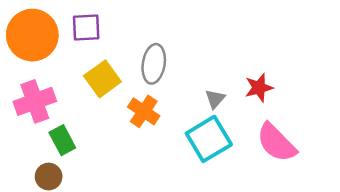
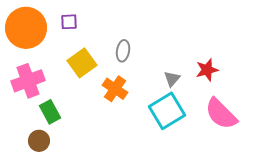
purple square: (86, 28) -> (69, 22), size x0.7
gray ellipse: (154, 64) -> (123, 51), size x0.7

